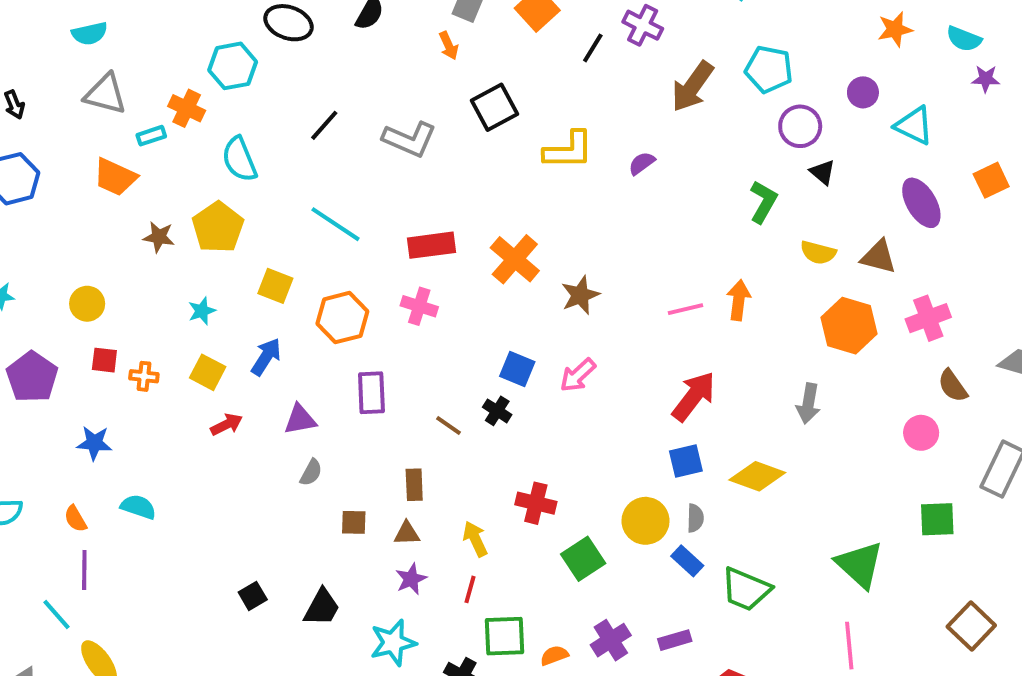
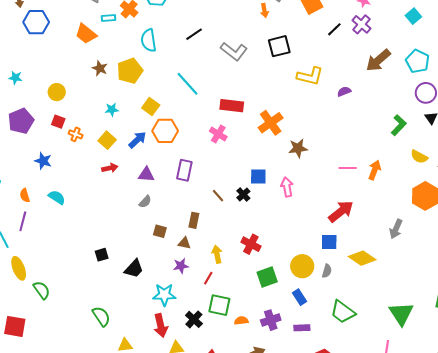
orange hexagon: (342, 318) -> (165, 131), moved
blue square: (517, 369) -> (258, 177), turned -36
pink arrow: (578, 375) -> (287, 187), turned 108
blue rectangle: (687, 561) -> (299, 297), moved

